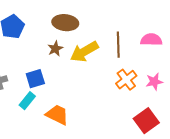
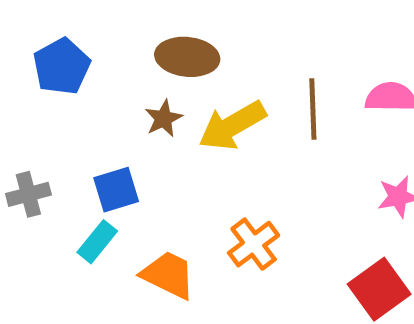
orange cross: (126, 80) -> (254, 244), moved

